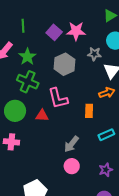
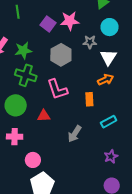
green line: (23, 26) -> (18, 12), moved
green star: (27, 57) -> (23, 50), turned 30
red triangle: (42, 115) -> (44, 116), moved
pink circle: (72, 166) -> (33, 160), moved

